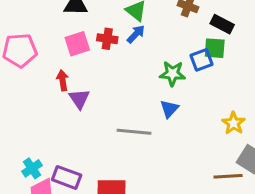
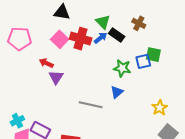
black rectangle: (222, 24) -> (117, 35), moved
red cross: (107, 39) -> (81, 39), size x1.5
pink square: (77, 44) -> (60, 39), turned -36
red arrow: (63, 80) -> (46, 63), turned -64

